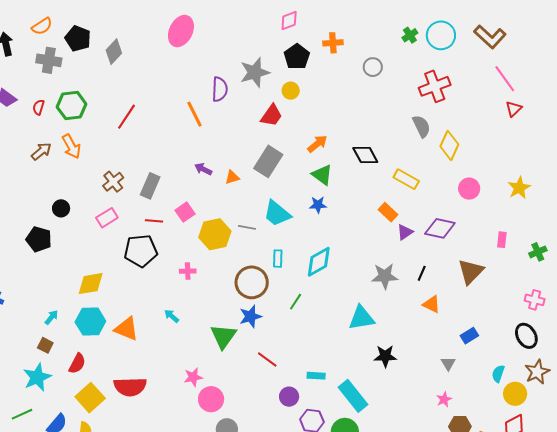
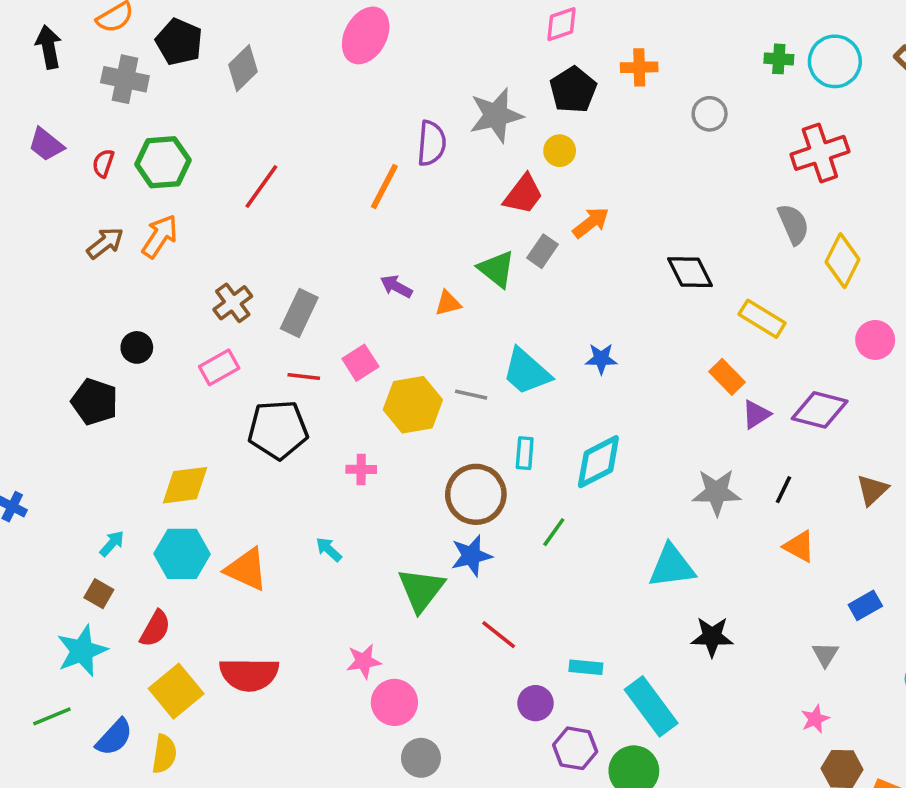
green cross: (410, 35) -> (779, 59), turned 35
orange line: (195, 114) -> (384, 186), turned 52
orange arrow: (317, 144) -> (591, 223), moved
orange arrow: (71, 146) -> (160, 236), turned -120
gray rectangle: (268, 161) -> (543, 251), moved, size x0.6
green triangle: (322, 175) -> (497, 269), moved
brown triangle: (471, 272) -> (872, 490), size x0.7

